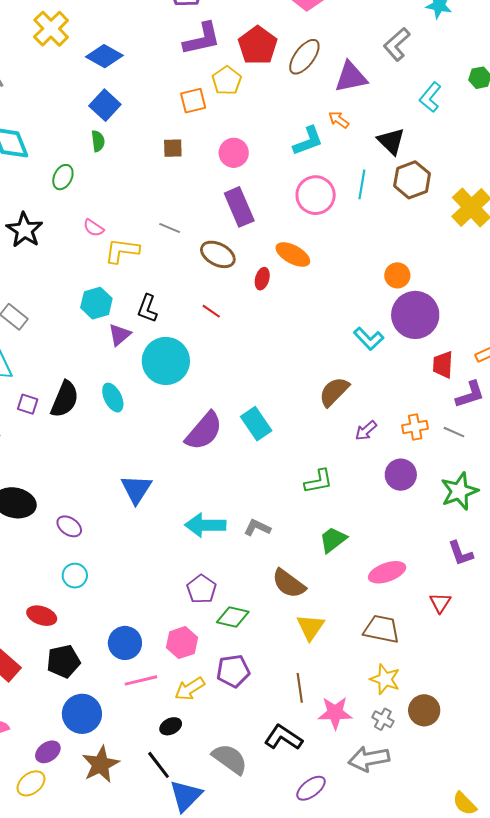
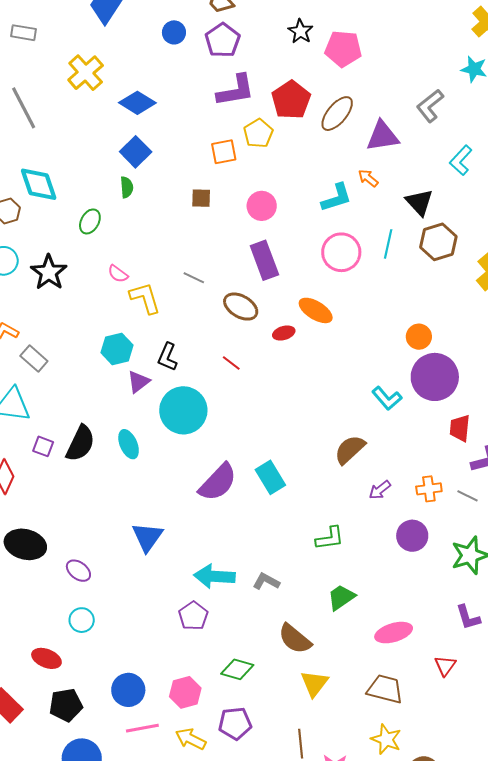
yellow L-shape: (122, 251) -> (145, 298), turned 63
red ellipse: (262, 279) -> (284, 333), turned 55
purple pentagon: (201, 589) -> (193, 616), moved
yellow arrow: (190, 689) -> (191, 739), turned 56

